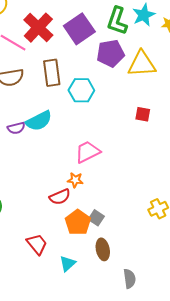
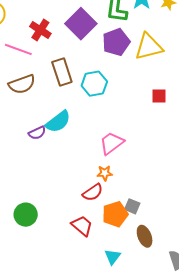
red cross: (38, 28) -> (40, 30), size x0.7
orange pentagon: (78, 222) -> (115, 214), turned 30
red trapezoid: (37, 244) -> (82, 226), moved

